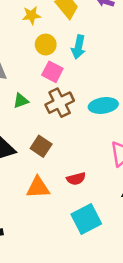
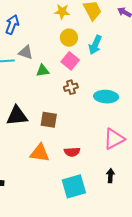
green triangle: (21, 101) -> (43, 71), moved
brown cross: (60, 103) -> (71, 87), size x0.6
brown square: (41, 146) -> (49, 120), turned -36

